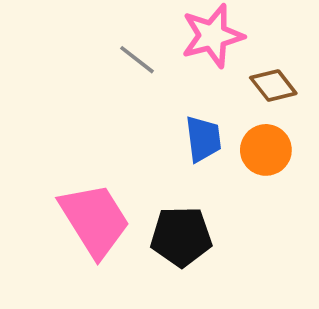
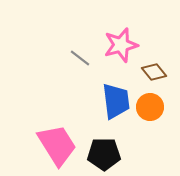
blue trapezoid: (203, 139) -> (116, 101), size x1.4

